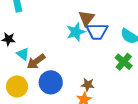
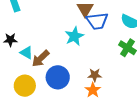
cyan star: (76, 32) -> (74, 36), moved

